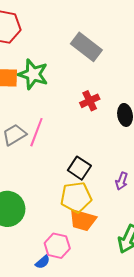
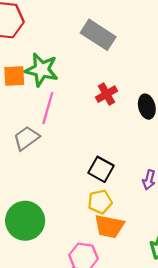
pink line: (36, 132) -> (48, 108), moved
yellow pentagon: (76, 197) -> (100, 202), size x0.7

